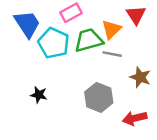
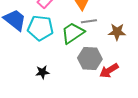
green trapezoid: (89, 40) -> (73, 33), moved
red arrow: (135, 118) -> (109, 71), moved

